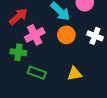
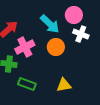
white cross: (95, 36) -> (81, 34), moved

